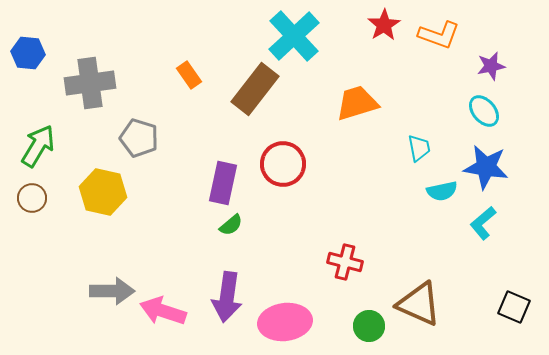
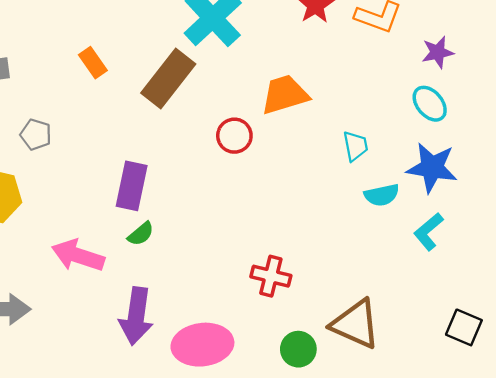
gray pentagon: (139, 138) -> (36, 135), size x0.7
red circle: (283, 164) -> (234, 136), moved, size x0.7
pink arrow: (163, 311) -> (78, 256), moved

